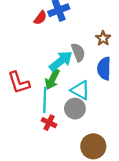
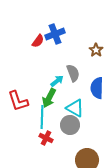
brown star: (103, 38) -> (96, 50), moved
cyan arrow: (61, 61) -> (57, 81), size x0.6

